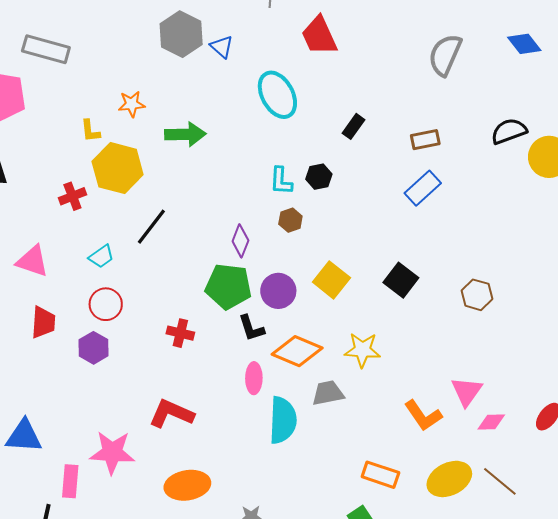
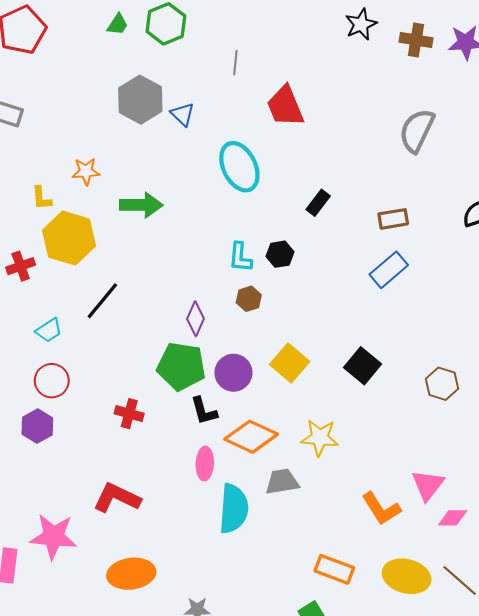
yellow ellipse: (449, 479) -> (407, 576), turned 39

